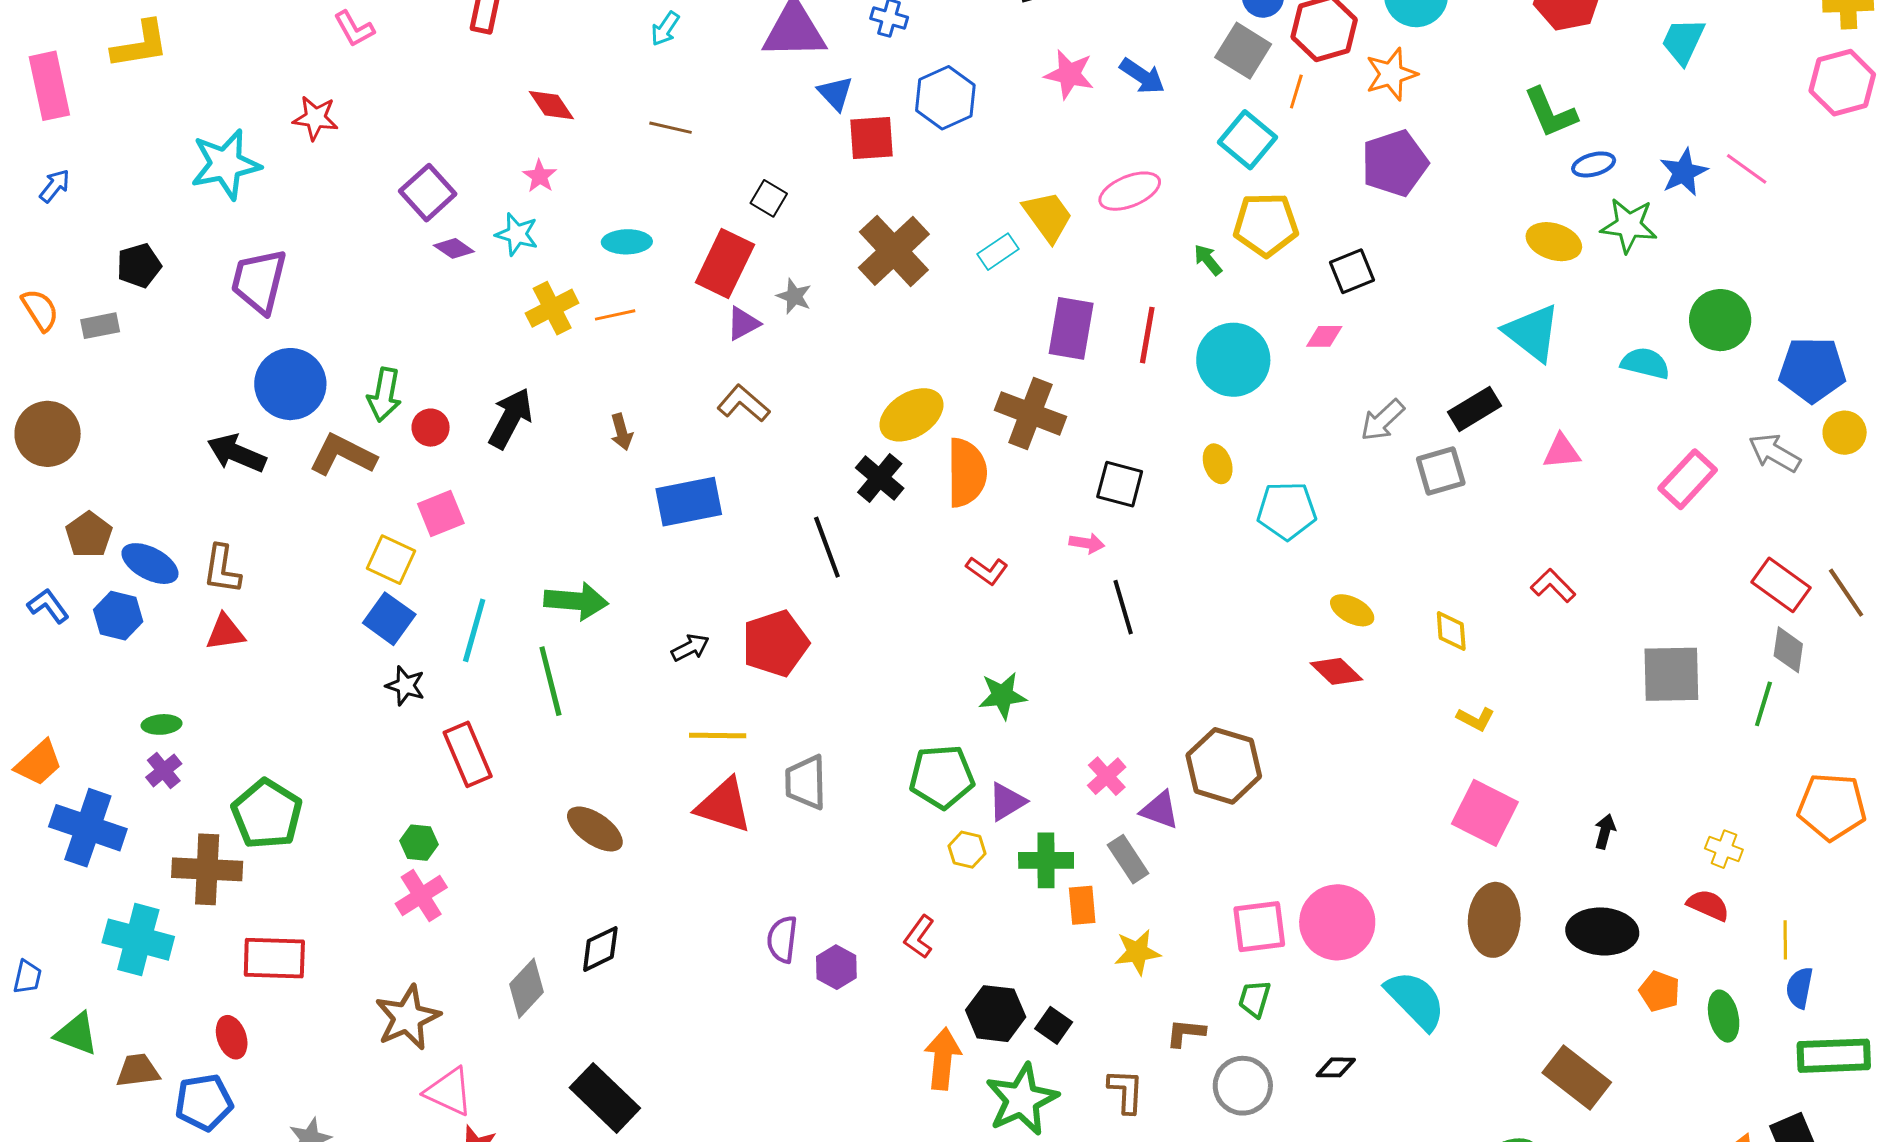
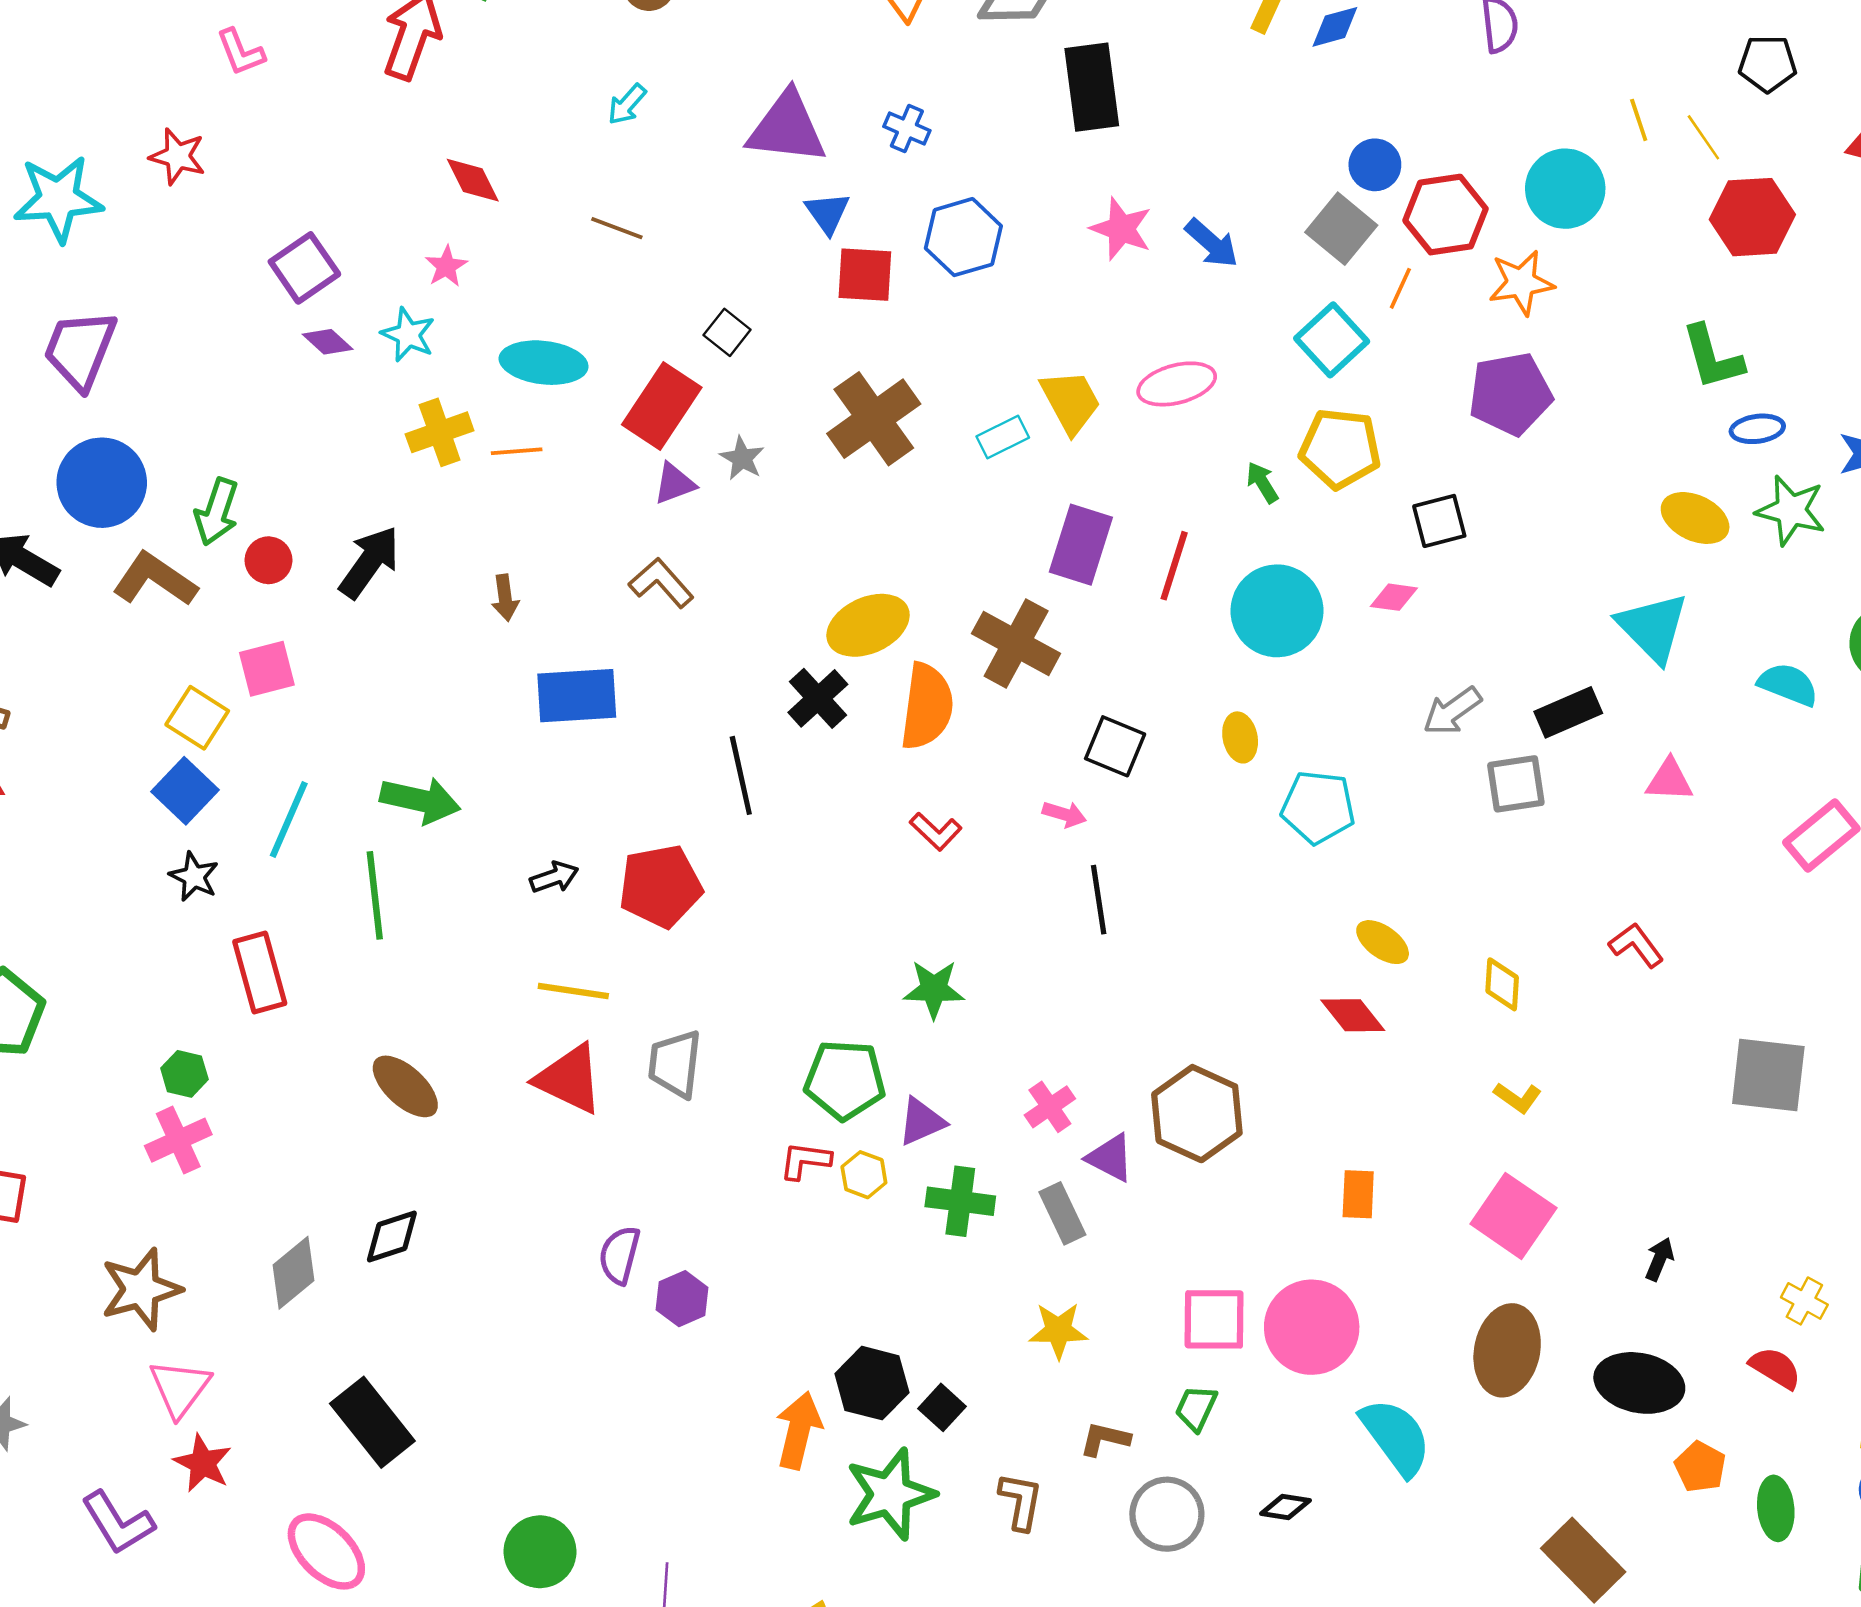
cyan ellipse: (627, 242) -> (544, 363), size x1.4
orange rectangle: (1082, 905) -> (1358, 1194), moved
red L-shape: (919, 937) -> (805, 1161), moved, turned 54
pink triangle: (449, 1091) -> (180, 1388), turned 34

